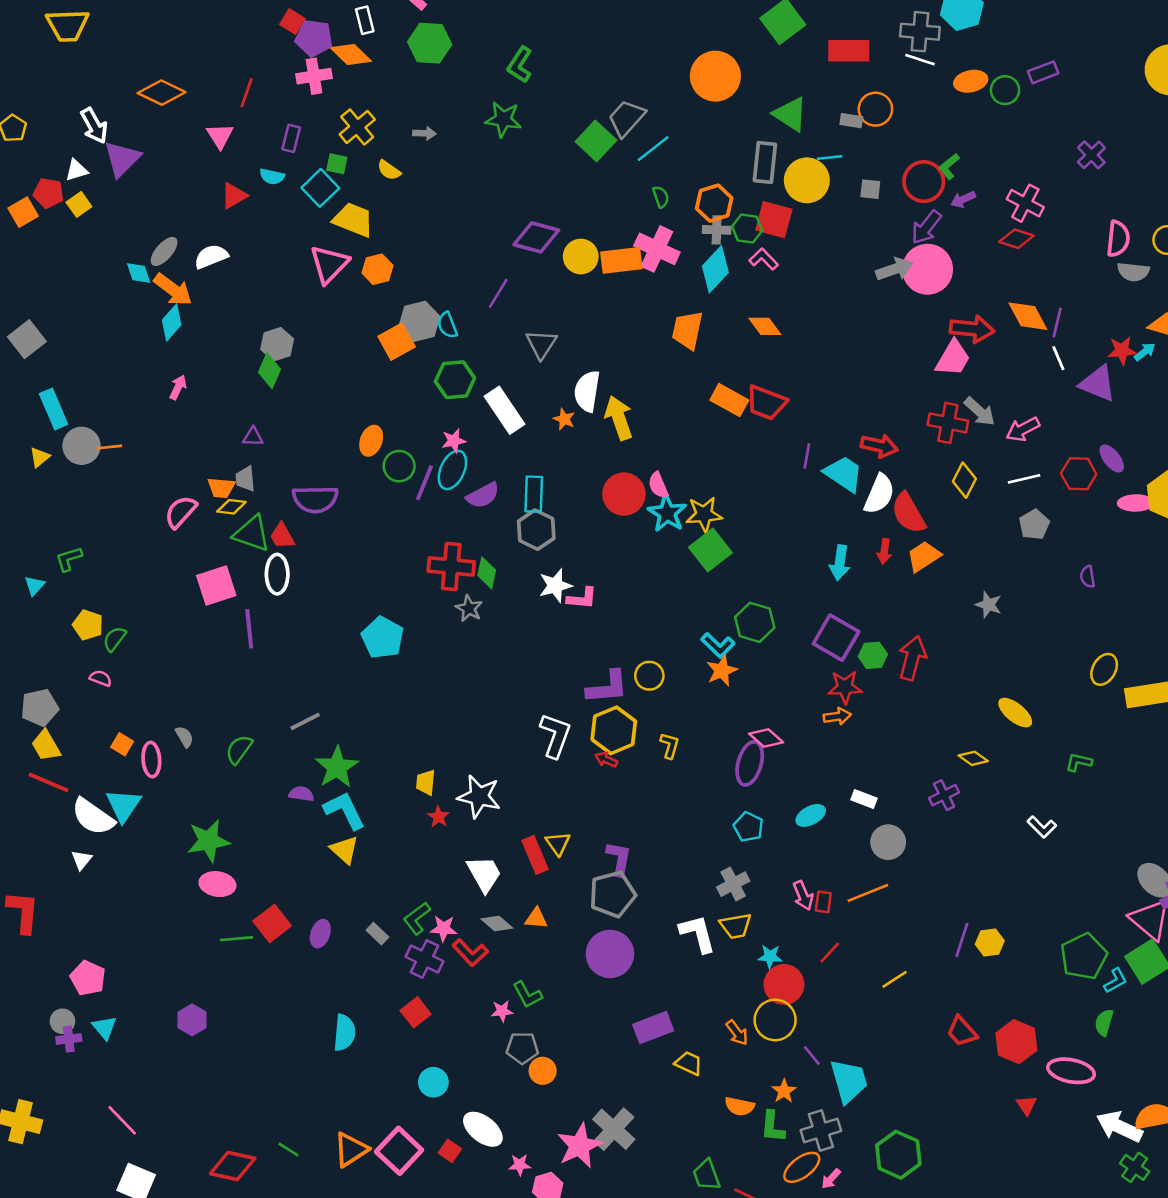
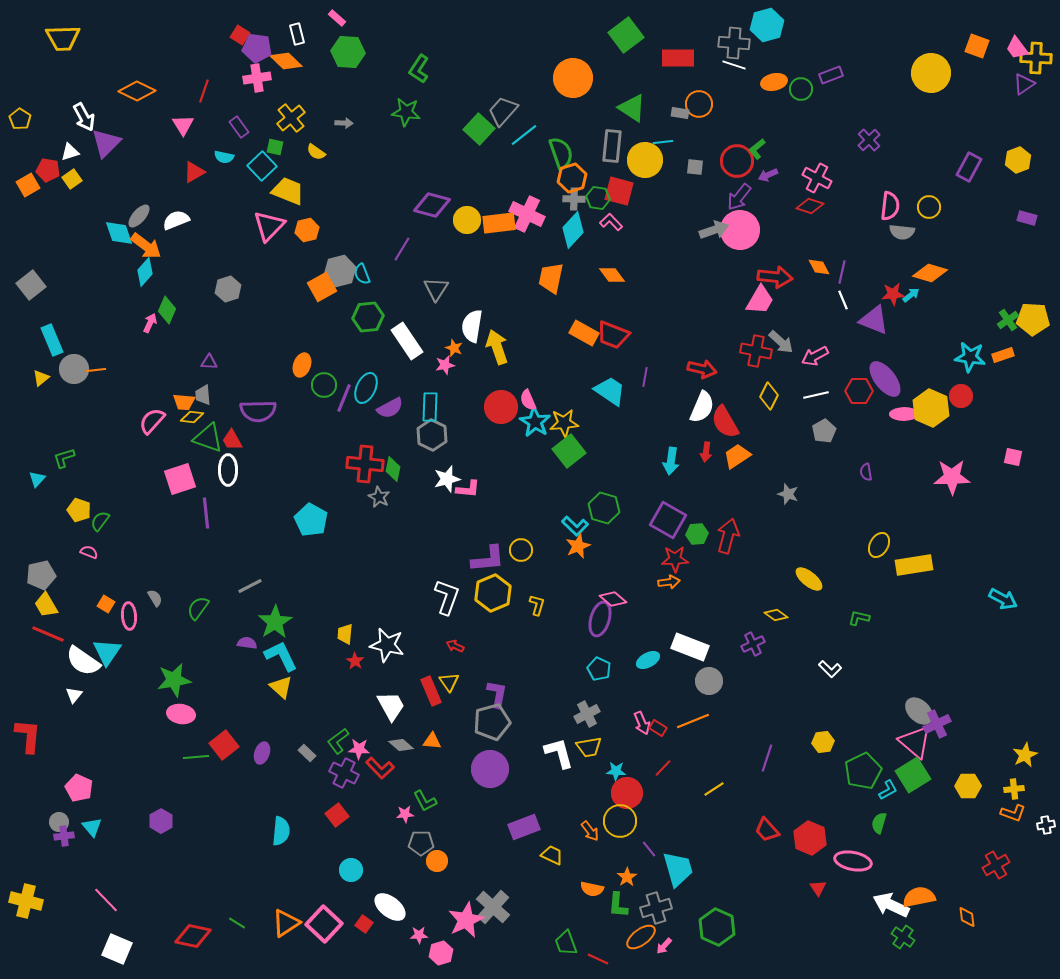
purple rectangle: (291, 138) -> (239, 127), turned -50
green semicircle: (661, 197) -> (561, 153), moved, size x1.8
cyan diamond: (139, 273) -> (119, 233), size x1.4
orange diamond: (1028, 316) -> (819, 267), size x0.7
green diamond: (270, 371) -> (167, 310), moved
pink star: (454, 441) -> (445, 365), moved
purple ellipse: (1112, 459) -> (885, 379), size x1.6
cyan trapezoid: (844, 474) -> (610, 391), moved
red arrow: (606, 760) -> (455, 646), moved
white rectangle: (864, 799) -> (690, 647), size x1.8
red rectangle: (823, 902) -> (658, 728), turned -66
yellow hexagon: (990, 942) -> (823, 742), moved

